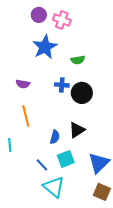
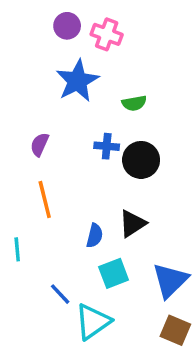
purple semicircle: (23, 84) -> (40, 144), turned 104
blue line: (42, 165) -> (60, 294), moved
cyan triangle: (54, 187) -> (93, 322), turned 45

